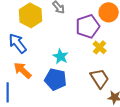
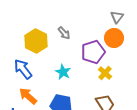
cyan star: (61, 56) -> (63, 72), moved

